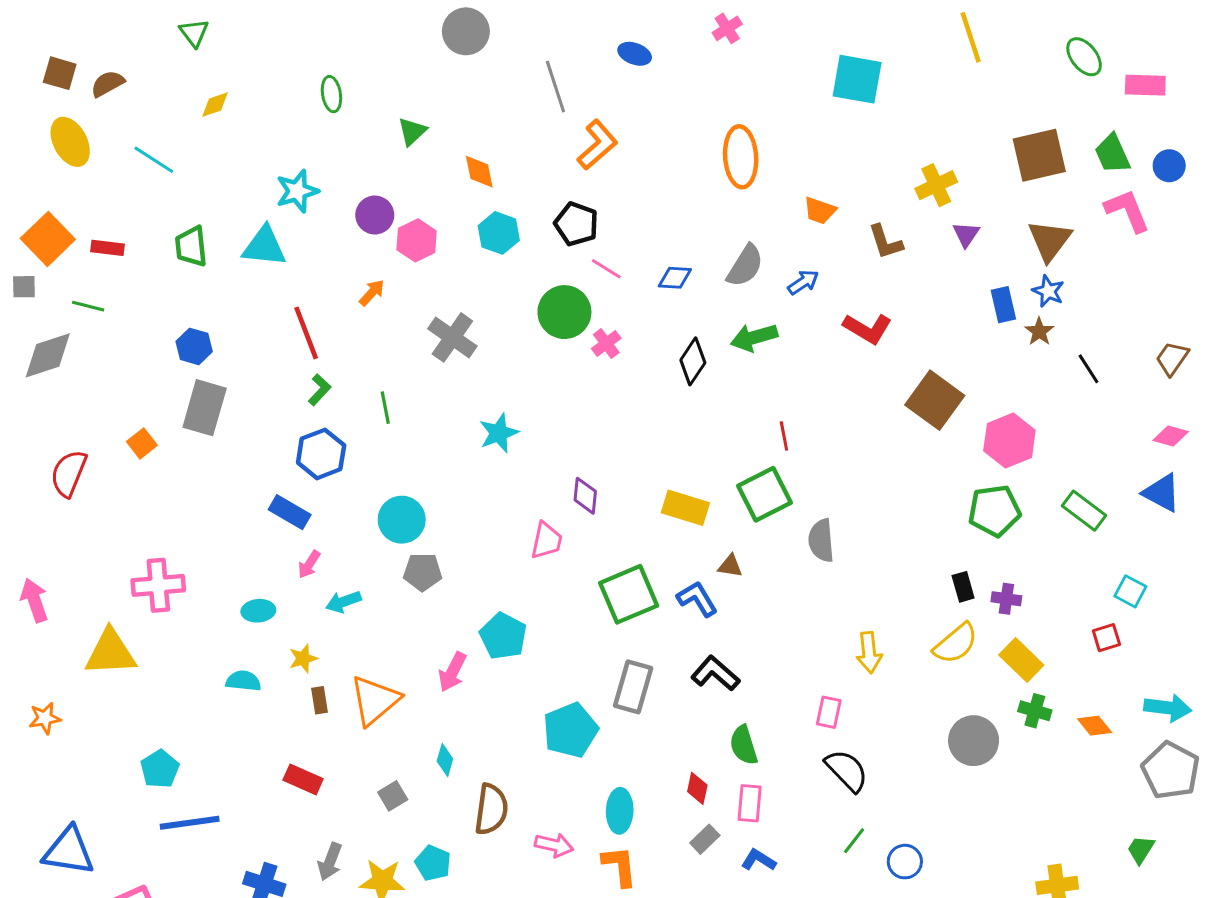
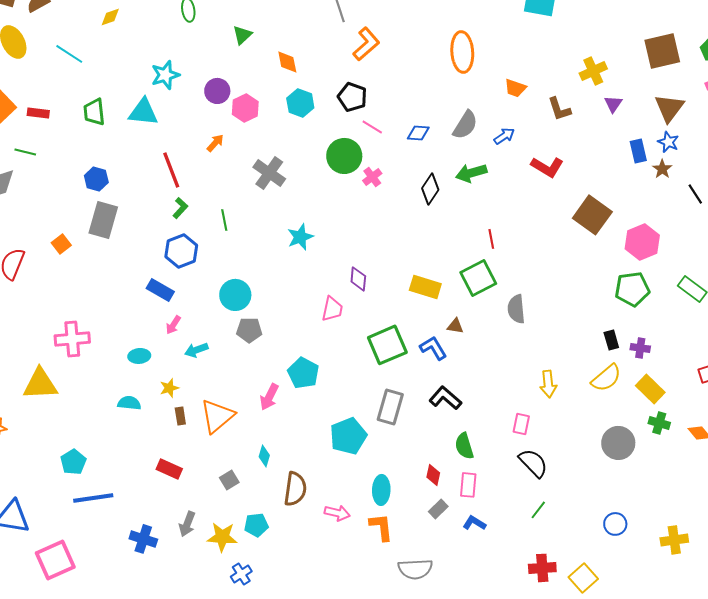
blue circle: (905, 862) -> (615, 524), moved
cyan pentagon: (433, 863) -> (256, 525), turned -30

